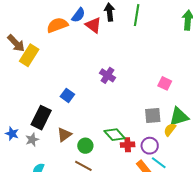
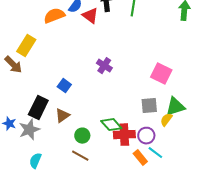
brown arrow: (16, 43) -> (13, 65), moved
pink square: (165, 83) -> (161, 74), size x1.5
brown triangle: (64, 135) -> (62, 116), moved
gray star: (32, 140) -> (29, 130), size x1.5
red cross: (128, 145) -> (124, 135), size x1.5

